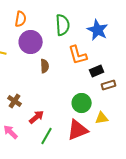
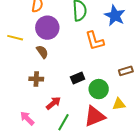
brown semicircle: (45, 66) -> (42, 52), moved, turned -32
black rectangle: (97, 71) -> (78, 78), moved
brown cross: (15, 101) -> (36, 79), moved, turned -32

